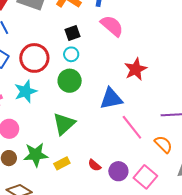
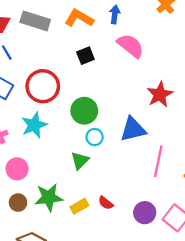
cyan circle: (71, 54) -> (95, 137), moved
green triangle: (64, 124) -> (80, 161), size x0.7
pink line: (132, 127) -> (158, 161), turned 52
red semicircle: (94, 165) -> (106, 203), moved

